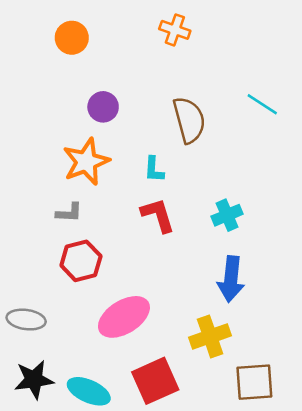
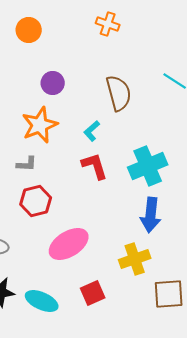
cyan L-shape: (154, 169) -> (92, 131), turned 45
cyan cross: (227, 215) -> (148, 166), size x1.6
red square: (155, 381) -> (93, 293), size x0.7

